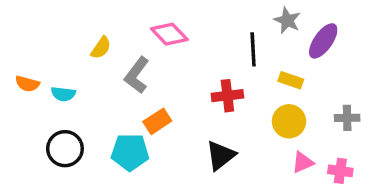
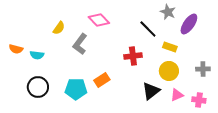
black line: (253, 49) -> (148, 29), turned -42
orange rectangle: (157, 121) -> (102, 80), moved
black triangle: (221, 155) -> (151, 91), moved

